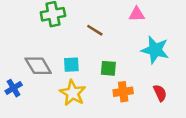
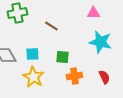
pink triangle: (137, 14) -> (93, 13), moved

